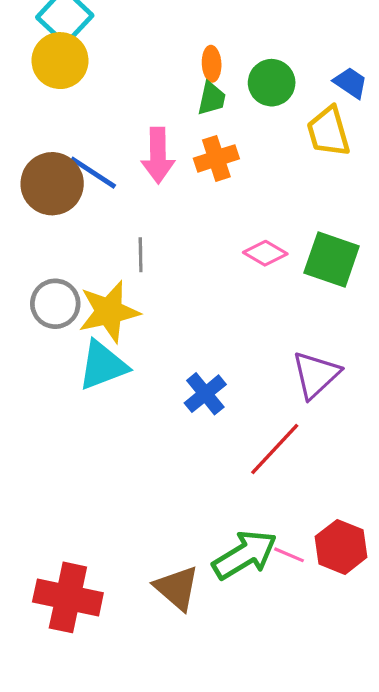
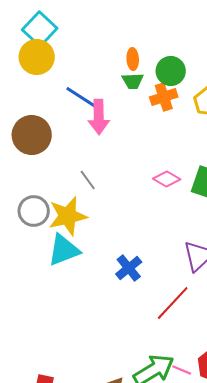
green trapezoid: (212, 98) -> (133, 81), turned 75
orange cross: (216, 158) -> (164, 97), moved
blue line: (93, 173) -> (81, 97), moved
gray line: (141, 255) -> (88, 180), turned -35

